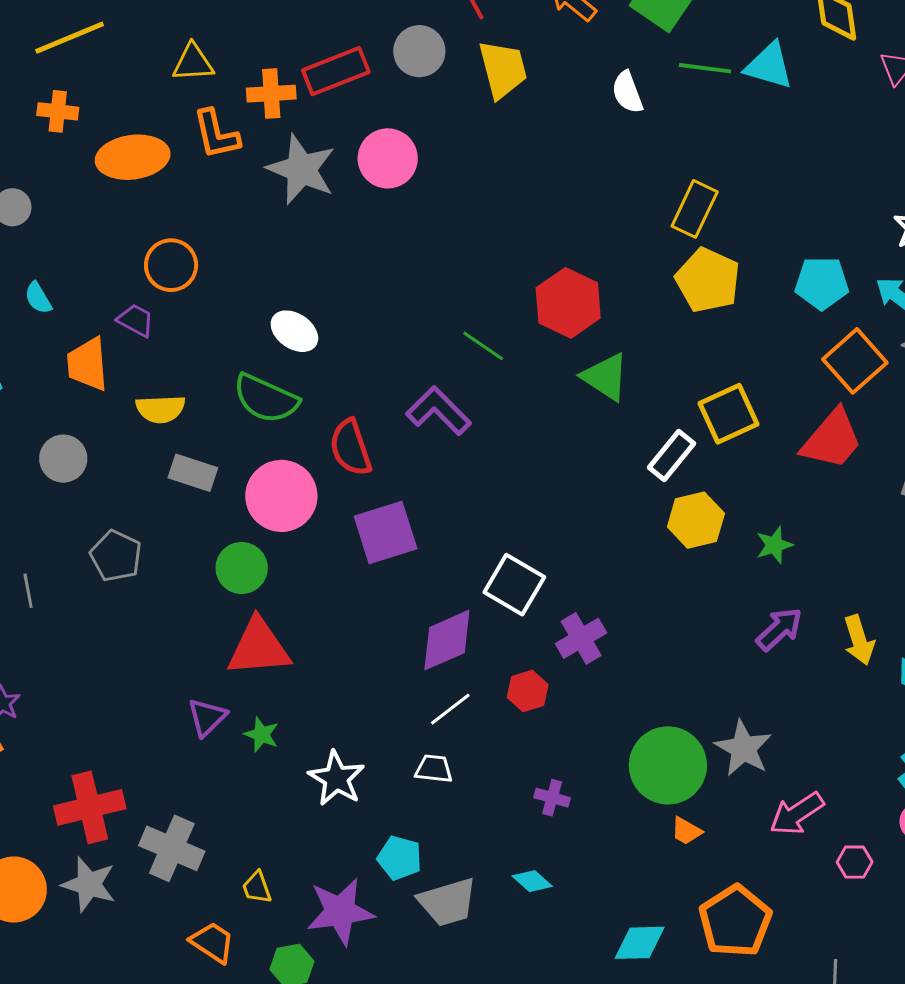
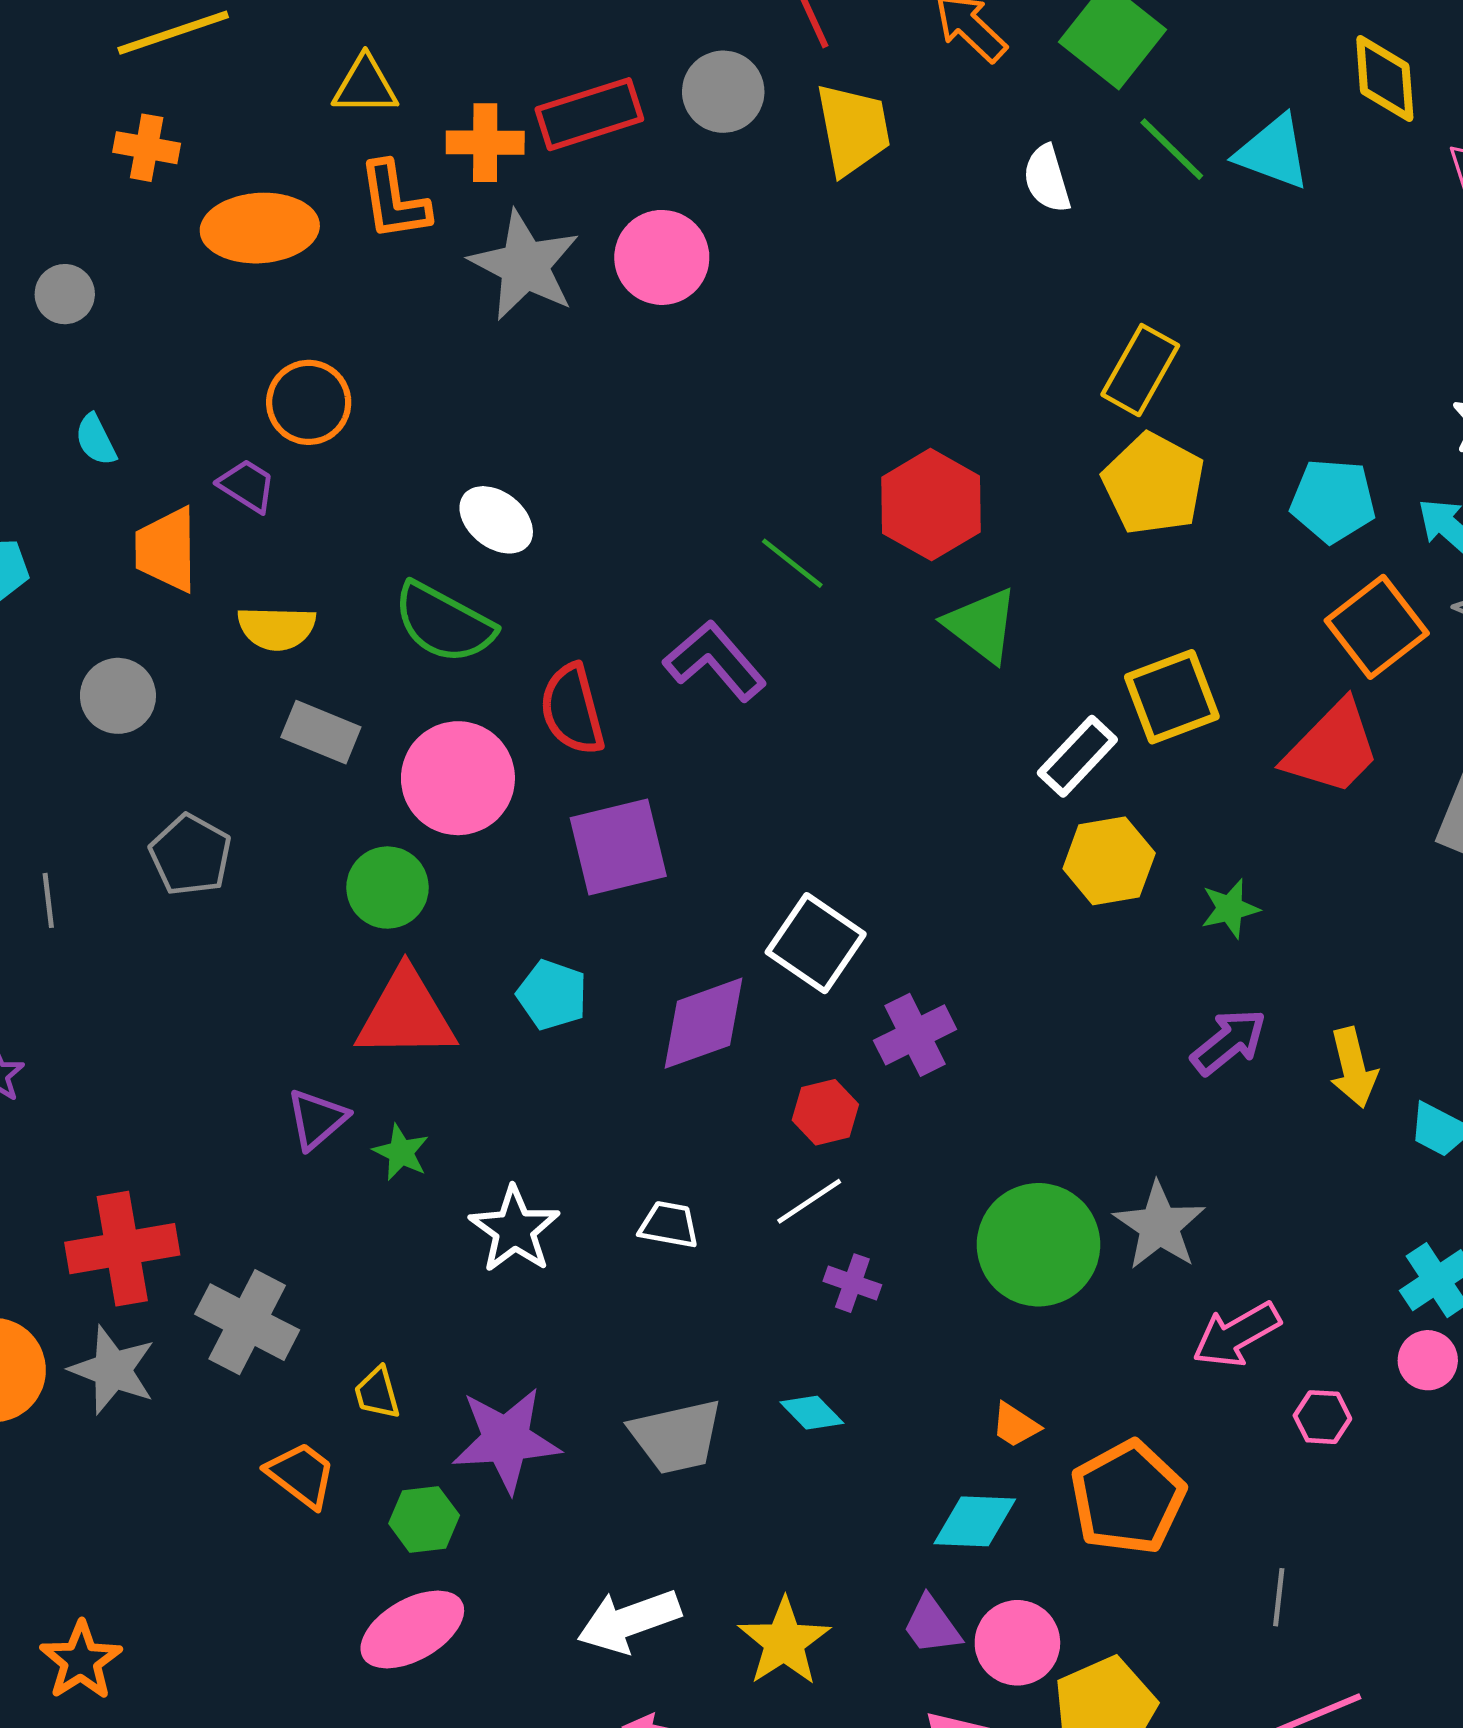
green line: (705, 68) -> (1172, 149), turned 33
white line: (450, 709) -> (809, 1201), moved
orange trapezoid: (686, 831) -> (1015, 1425), moved
cyan pentagon: (400, 858) -> (552, 995), moved

